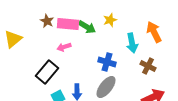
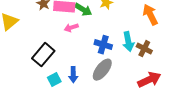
cyan arrow: (132, 43) -> (128, 42), moved
pink arrow: (64, 47) -> (71, 28), moved

